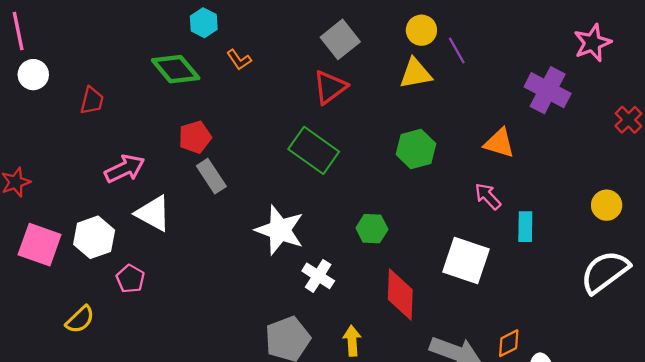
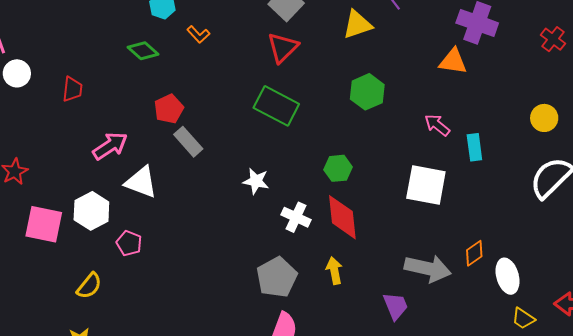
green diamond: (176, 69) -> (143, 51), size x0.7
orange triangle: (499, 143) -> (453, 61), moved
white star: (280, 230) -> (256, 181), size x0.6
red diamond: (400, 294) -> (342, 217), moved

